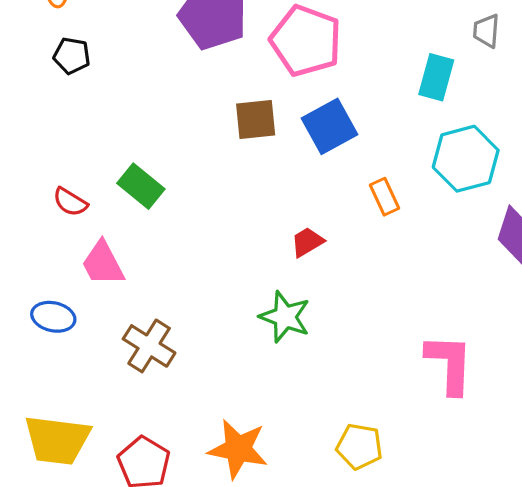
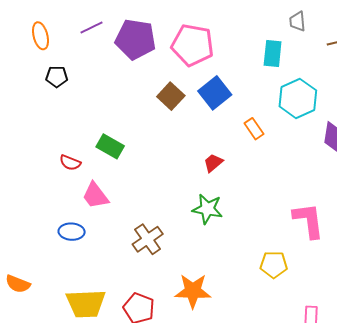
brown square: (256, 120) -> (171, 96), turned -32
brown cross: (149, 346) -> (148, 239), moved, turned 32
yellow pentagon: (359, 446) -> (274, 265), moved

